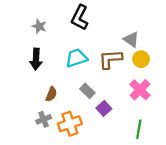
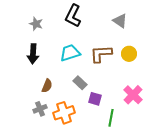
gray triangle: (131, 39) -> (120, 21), moved
pink cross: (140, 90) -> (133, 95), moved
purple square: (104, 108) -> (95, 99), turned -32
green line: (139, 129) -> (111, 118), moved

